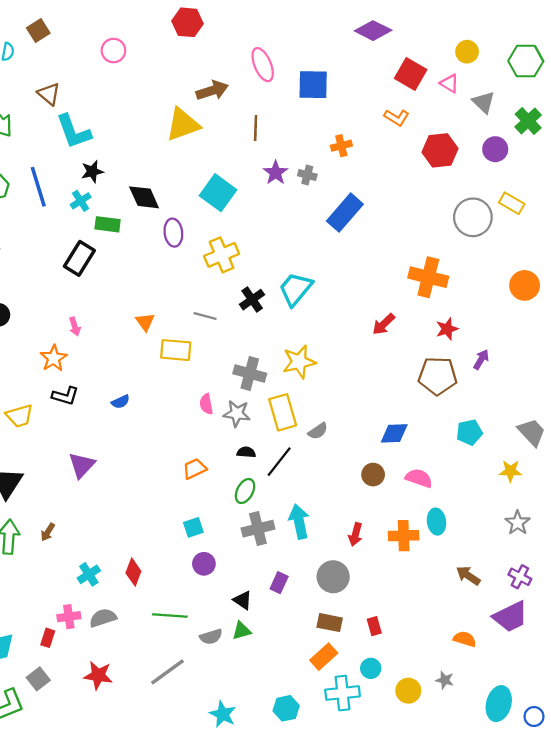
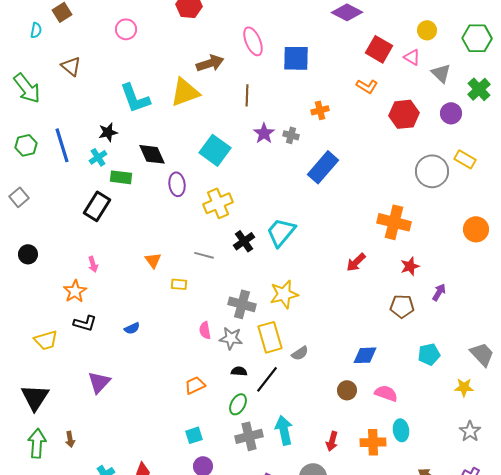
cyan L-shape: (74, 132) -> (135, 98), moved
yellow rectangle: (176, 350) -> (179, 284), size x0.6
brown pentagon: (438, 376) -> (402, 306), size x0.7
brown arrow: (48, 532) -> (70, 439), turned -42

